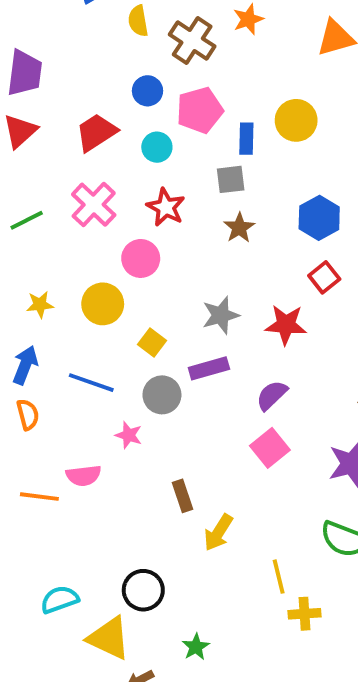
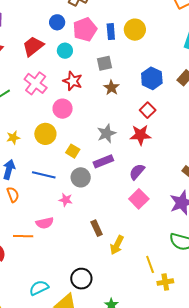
blue rectangle: (246, 139) -> (111, 32), moved
red square: (324, 277) -> (148, 110), moved

